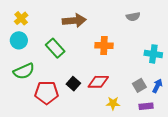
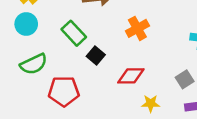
orange cross: (104, 46) -> (137, 28), turned -30
black square: (73, 84) -> (96, 55), moved

